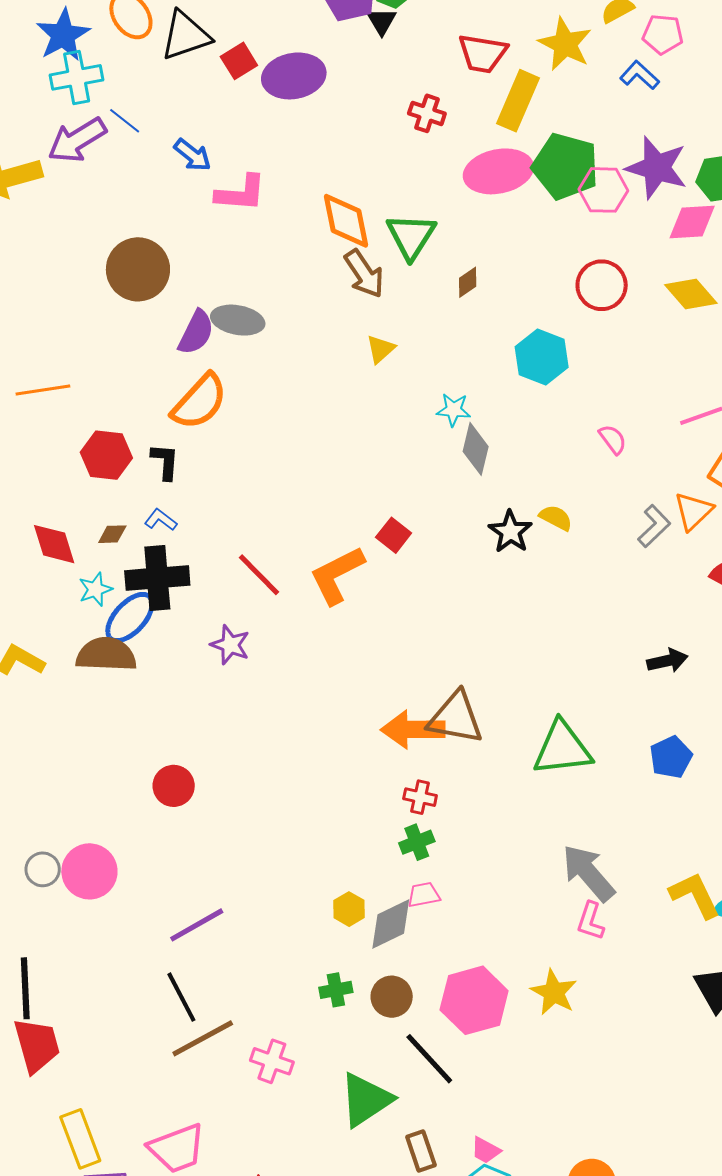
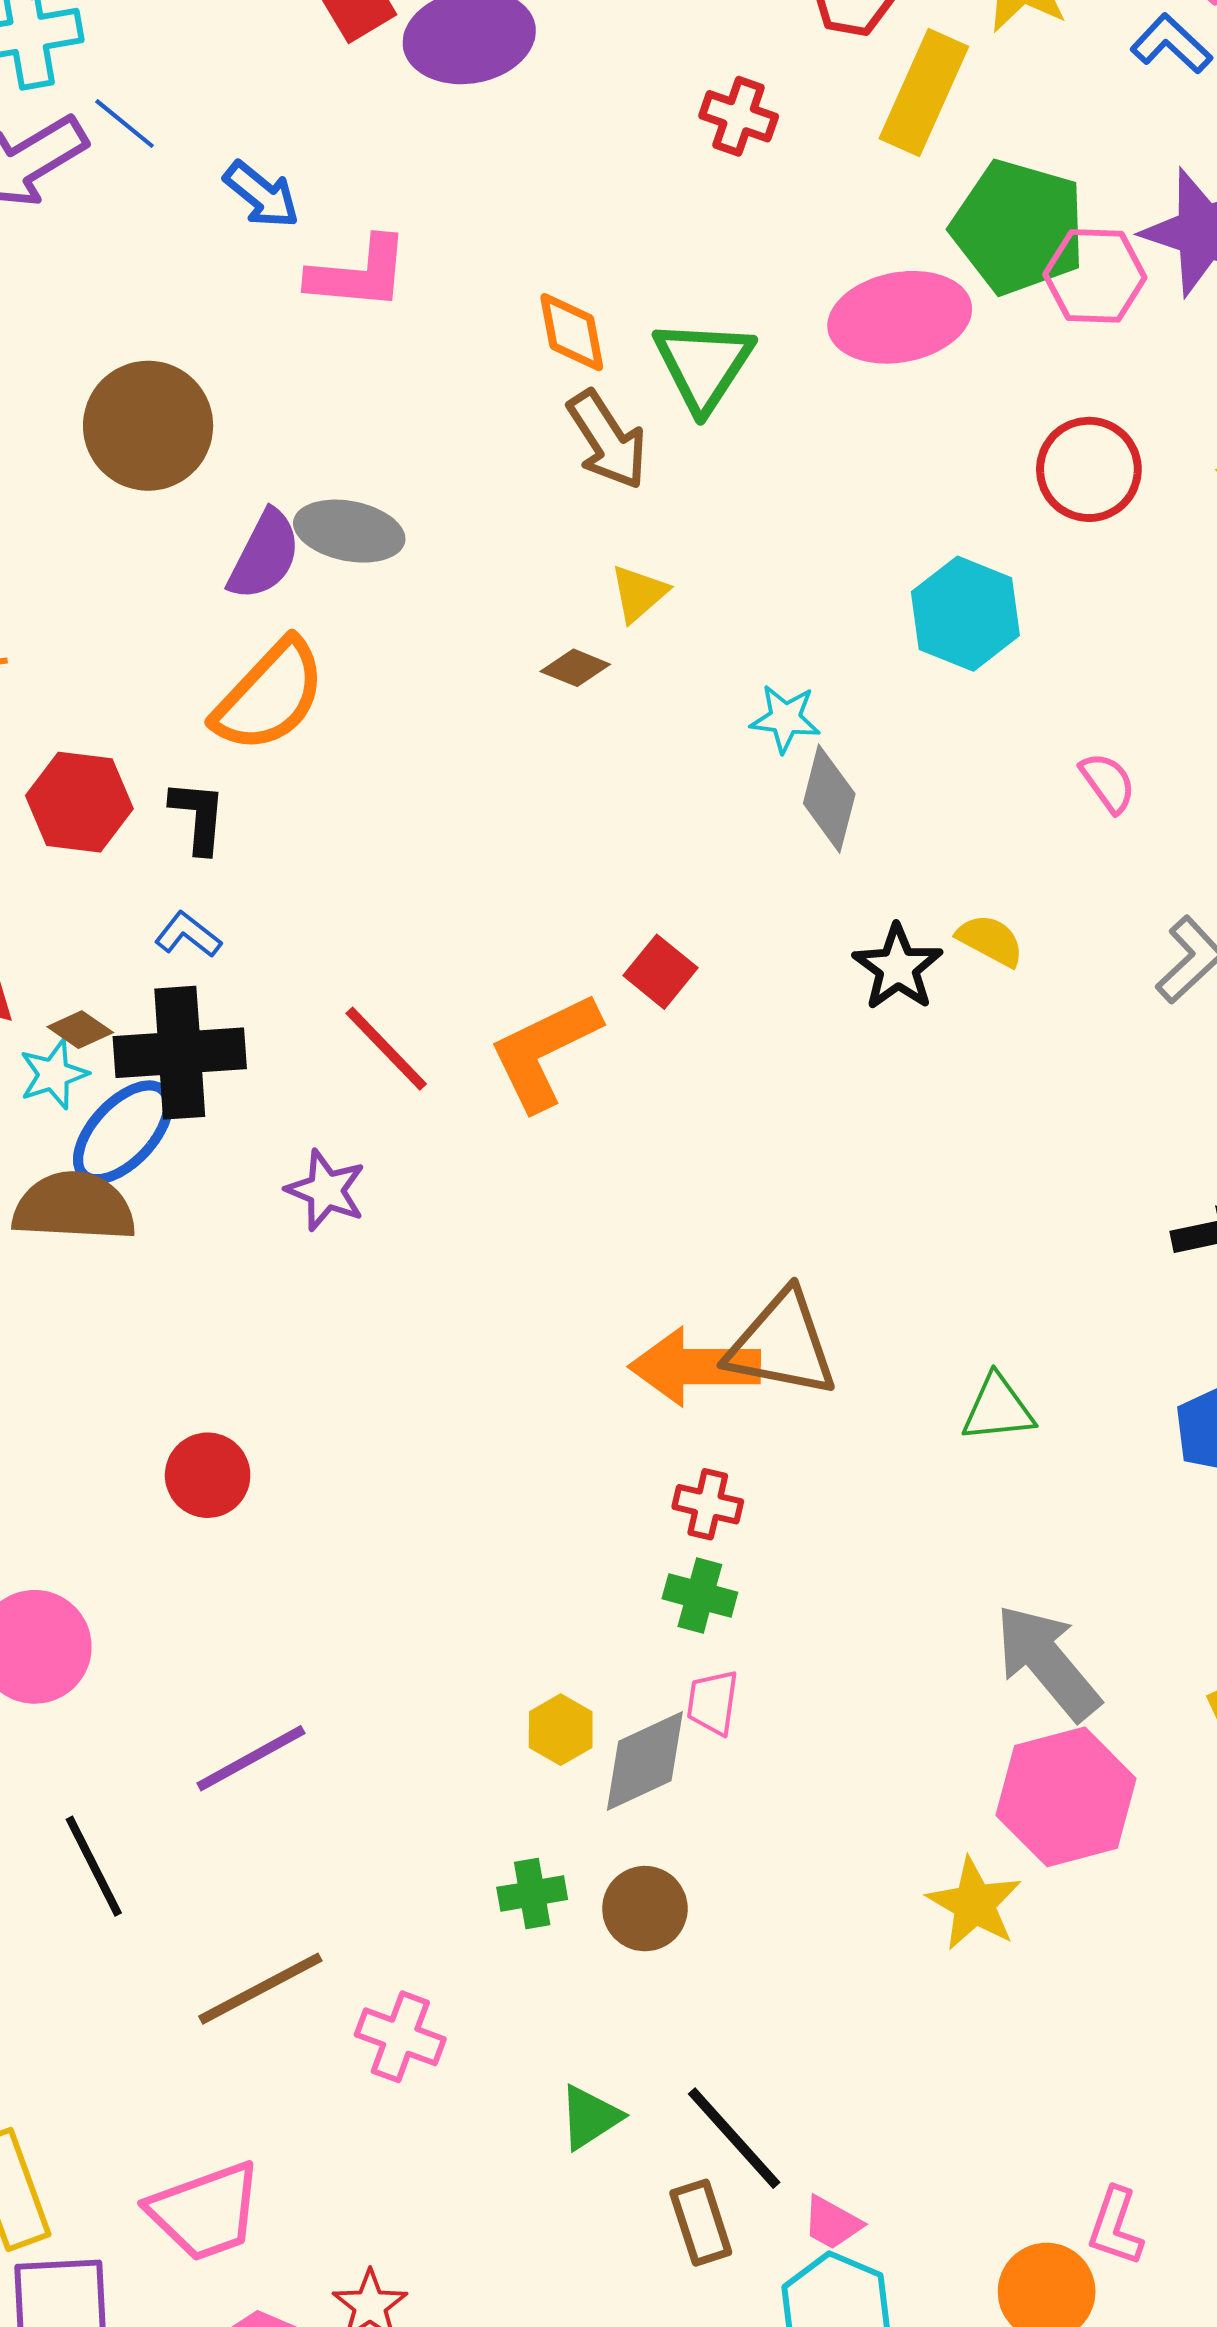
pink ellipse: (498, 171) -> (900, 317), moved
orange diamond: (346, 221) -> (572, 332), size x0.7
brown diamond: (468, 282) -> (575, 668), moved, turned 56
brown diamond: (112, 534) -> (80, 1030), moved, turned 36
green triangle: (562, 748) -> (998, 1409), size x0.6
green cross: (417, 842) -> (700, 1596), turned 36
pink trapezoid: (424, 895) -> (713, 1702), turned -72
pink L-shape: (591, 921) -> (1115, 2227), moved
black line: (181, 997) -> (94, 1866), moved
pink hexagon: (474, 1000) -> (1066, 1797), moved
black line: (429, 1059) -> (734, 2138), moved
green triangle: (366, 1100) -> (590, 2117), size x0.6

